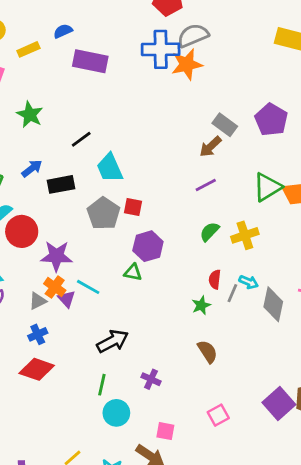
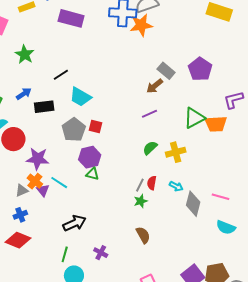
cyan trapezoid: (110, 168) -> (80, 97), turned -40
purple hexagon: (148, 246) -> (90, 157), moved
gray line: (232, 293) -> (140, 185), moved

